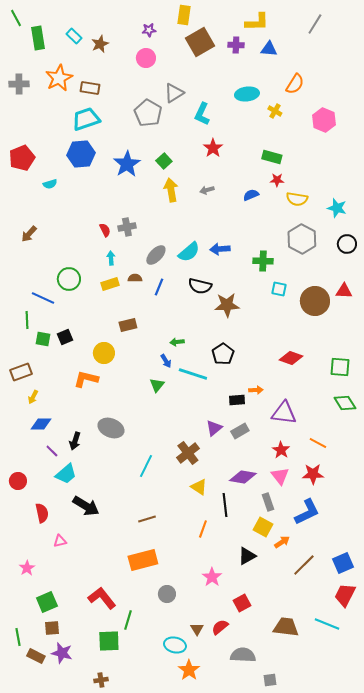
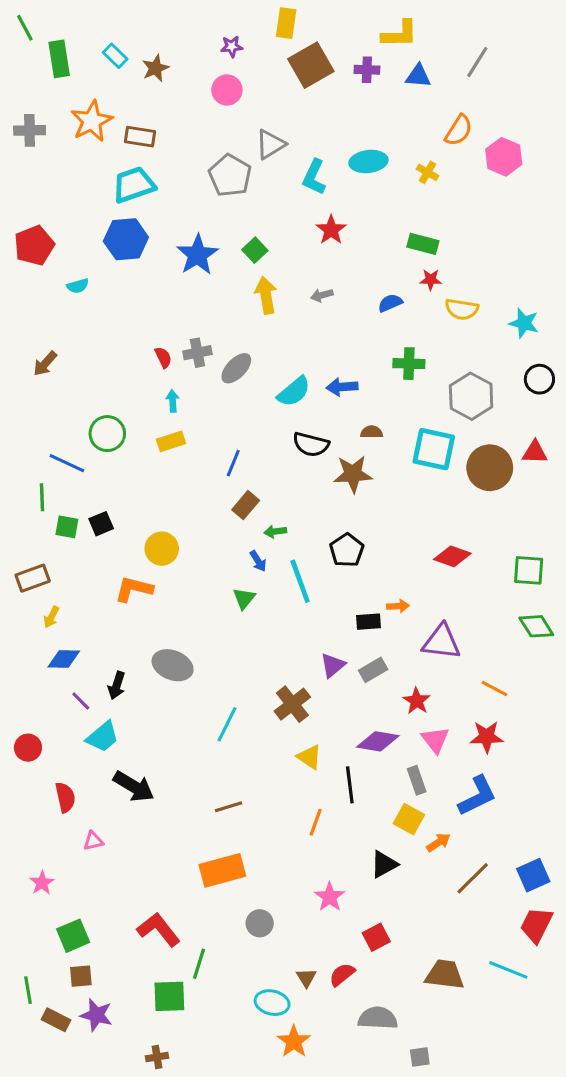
gray line: (315, 24) -> (477, 62), moved
cyan ellipse: (247, 94) -> (368, 161), moved
pink hexagon: (324, 120) -> (504, 157), moved
gray hexagon: (302, 239) -> (471, 396), moved
gray ellipse: (156, 255) -> (236, 368), moved
green cross: (263, 261) -> (409, 364), moved
brown semicircle: (135, 278) -> (372, 432), moved
blue line: (159, 287) -> (233, 463), moved
cyan square: (279, 289) -> (434, 449), size x1.8
brown rectangle: (128, 325) -> (246, 505), moved, turned -36
cyan line: (193, 374) -> (300, 581), turned 52
red star: (281, 450) -> (417, 701), moved

